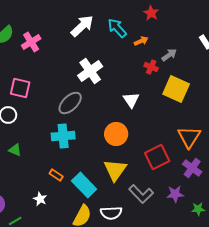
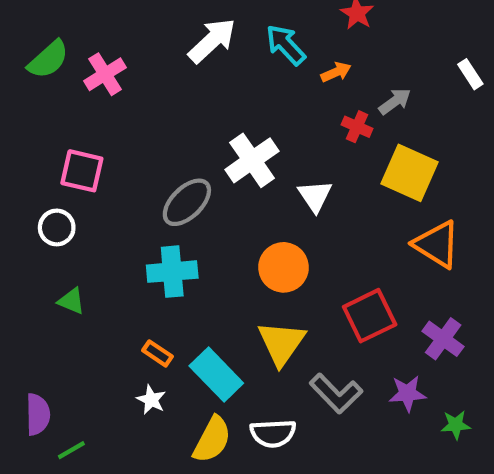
white cross: (90, 71) -> (252, 160), moved
orange triangle: (189, 137) -> (437, 244), moved, turned -30
white star: (40, 199) -> (151, 400), moved

